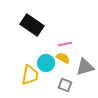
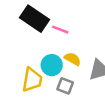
pink line: (65, 44) -> (60, 30), moved, turned 32
gray square: (65, 85) -> (65, 86), moved

